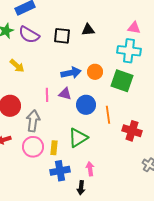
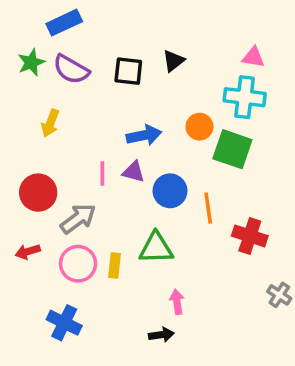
black triangle: (88, 30) -> (173, 61), turned -32
yellow arrow: (17, 66) -> (50, 123), turned 70
orange circle: (95, 72) -> (199, 127), moved
gray arrow: (33, 121) -> (78, 219), turned 45
green triangle: (78, 138) -> (156, 248), turned 30
blue cross: (60, 171) -> (64, 323), moved, turned 36
black arrow: (81, 188) -> (161, 335), turned -104

